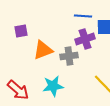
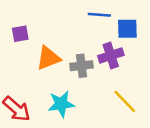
purple cross: (85, 39) -> (111, 56), moved

